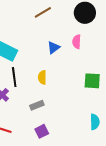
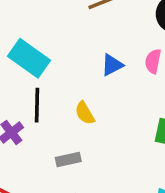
yellow semicircle: (42, 77) -> (85, 113), turned -40

